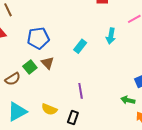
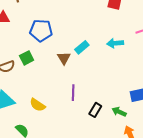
cyan arrow: (111, 36) -> (115, 43), turned 63
brown triangle: (47, 63) -> (64, 58), moved
black rectangle: (73, 117) -> (95, 110), moved

